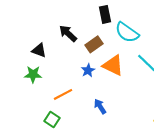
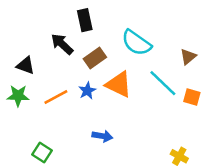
black rectangle: (105, 14) -> (85, 20), moved
orange line: (63, 94) -> (56, 97), moved
blue arrow: (100, 106) -> (102, 136), turned 133

